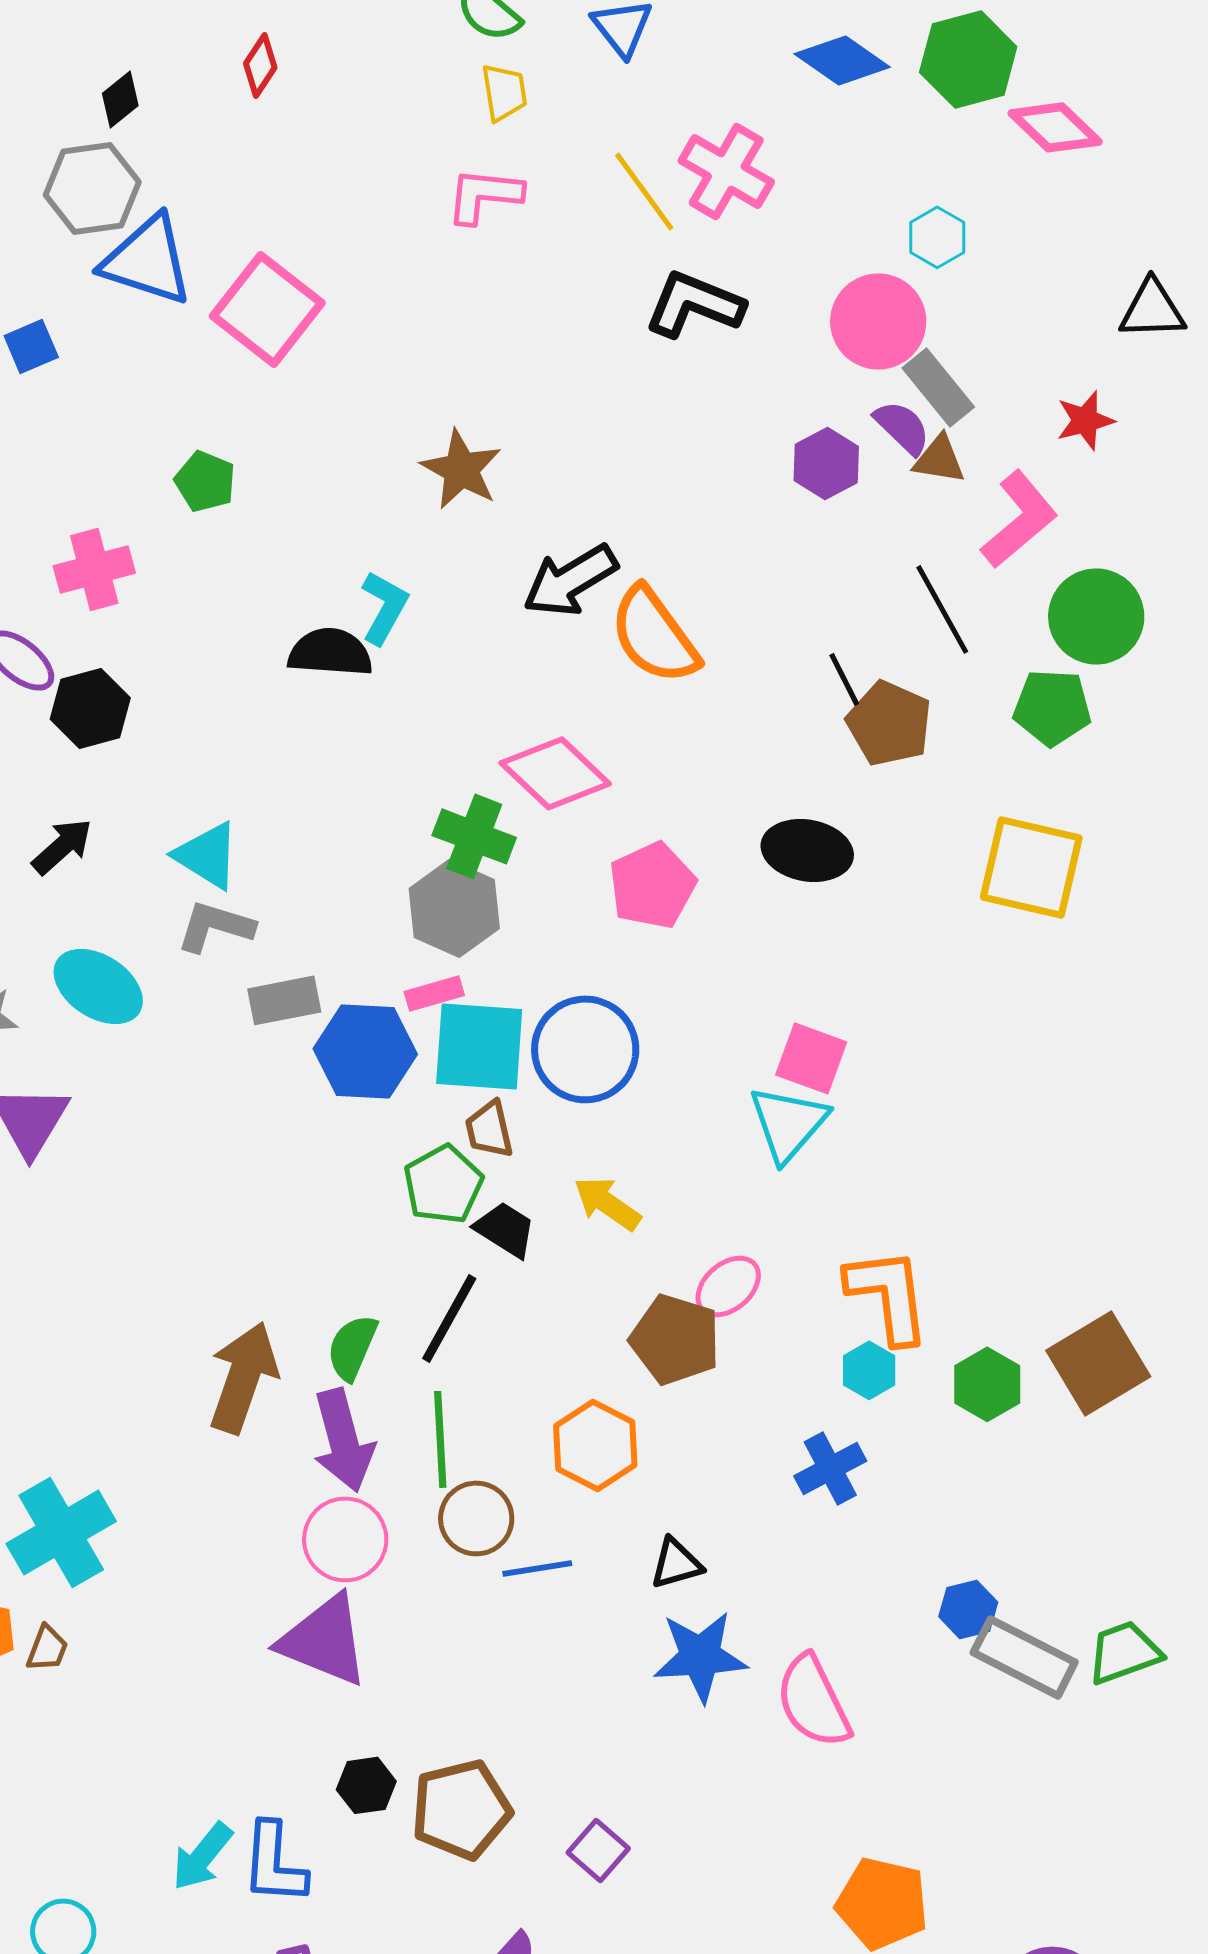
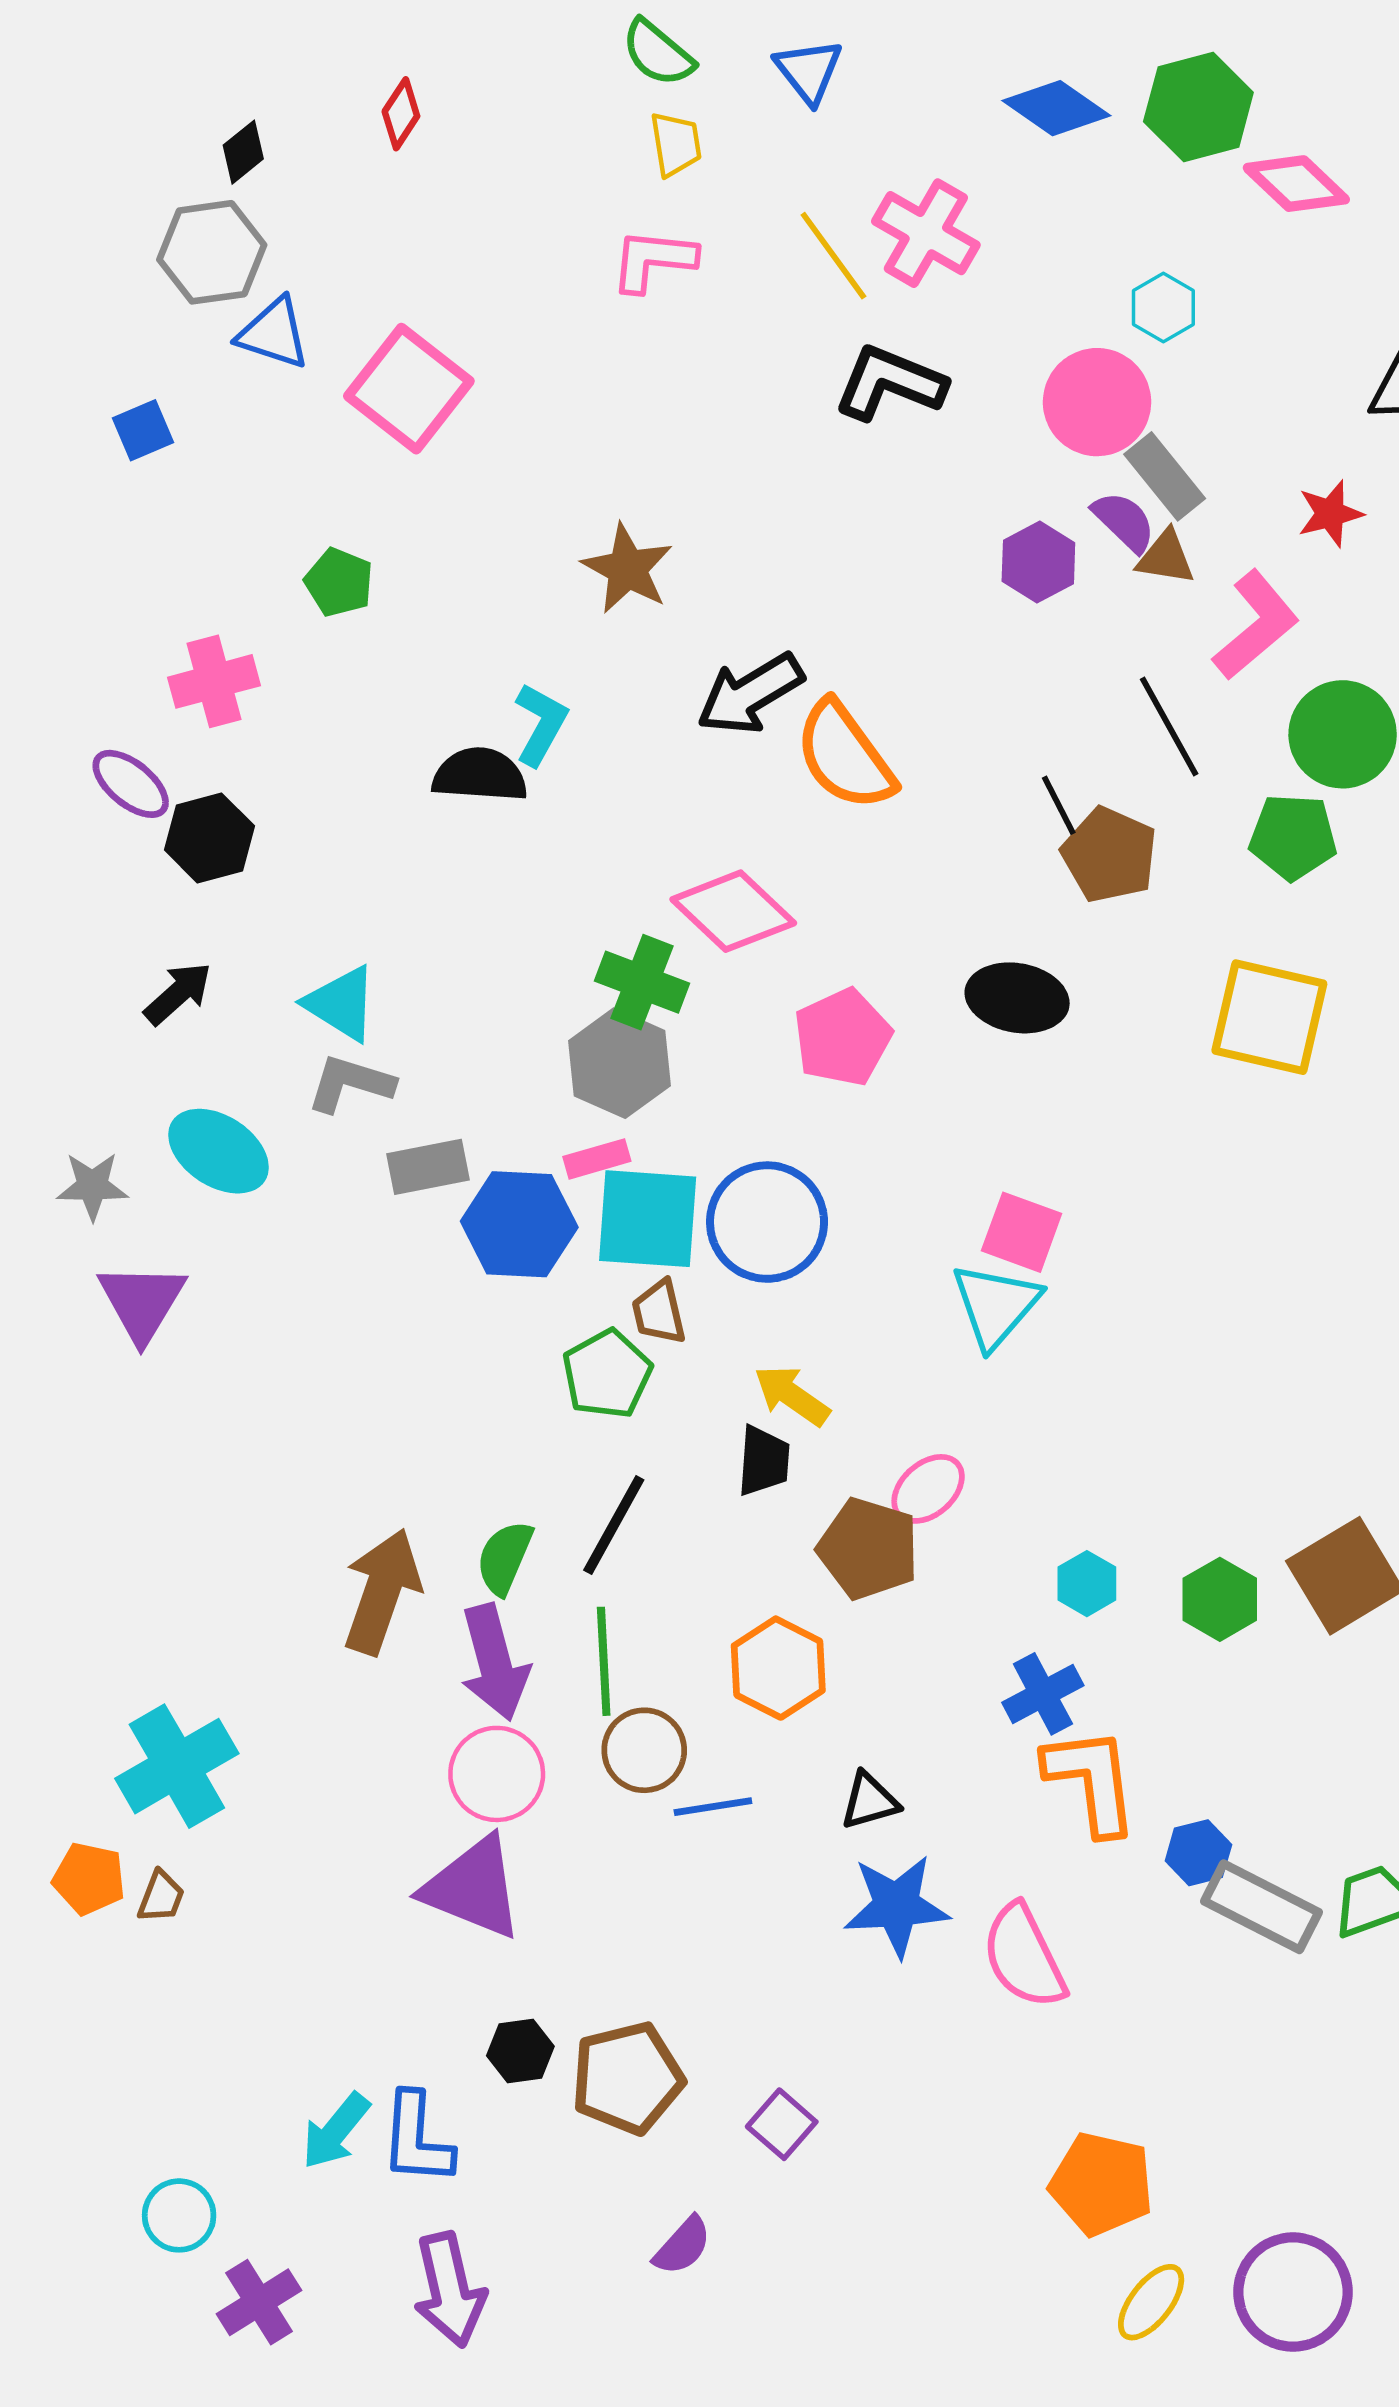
blue triangle: (147, 260) -> (274, 333), size x0.7
black trapezoid: (505, 1229) -> (764, 1461), moved, turned 62
orange L-shape: (888, 1295) -> (1091, 1781), moved

